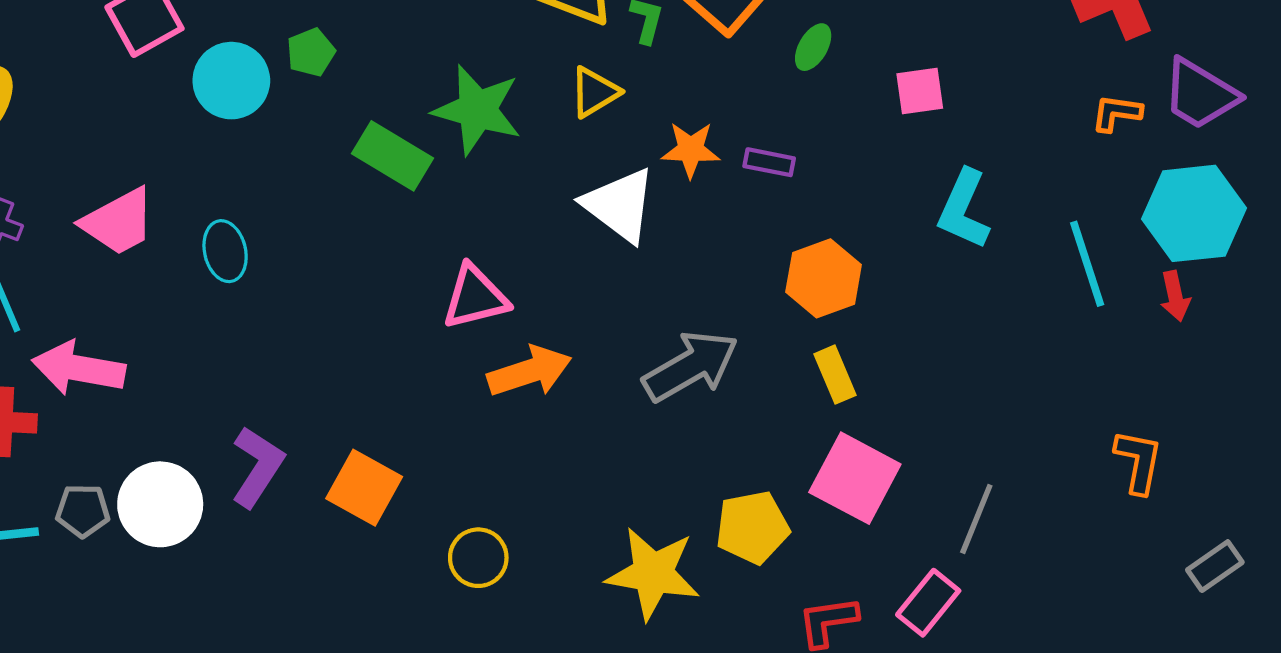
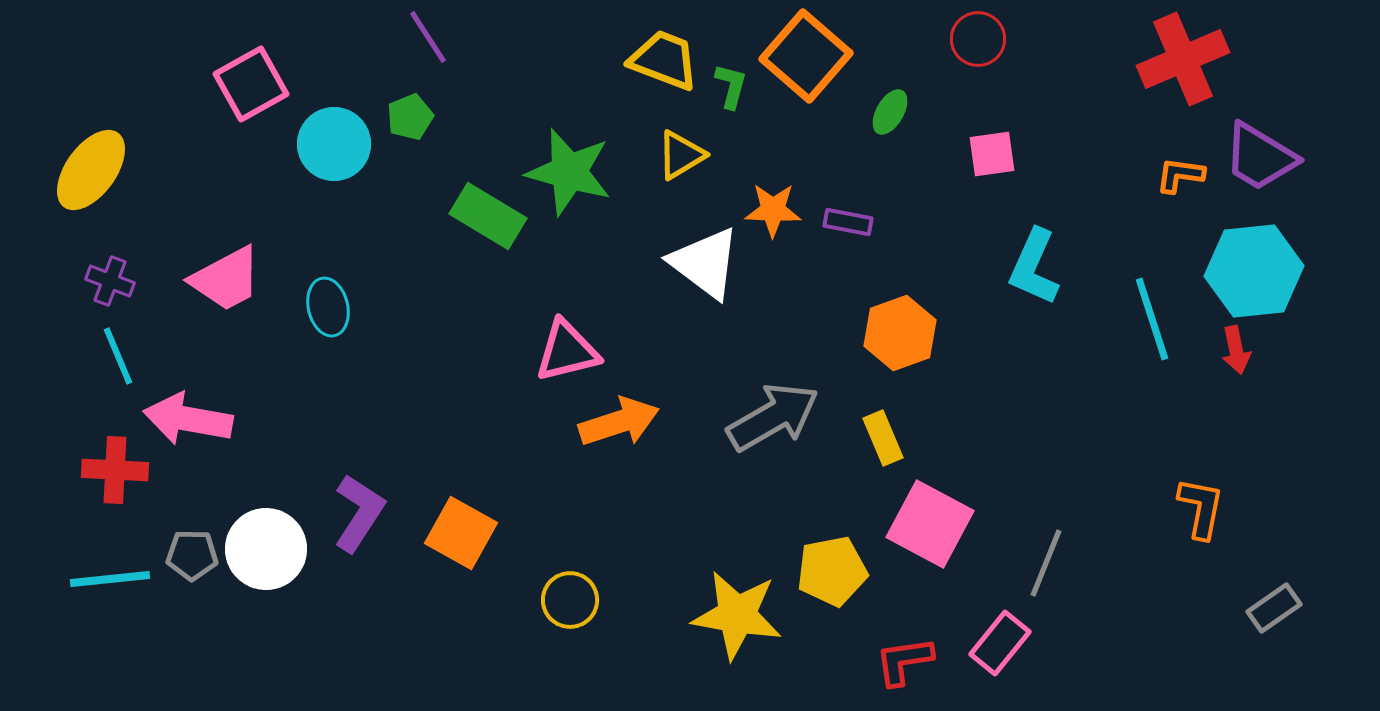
yellow rectangle: (835, 375) -> (883, 438), moved

